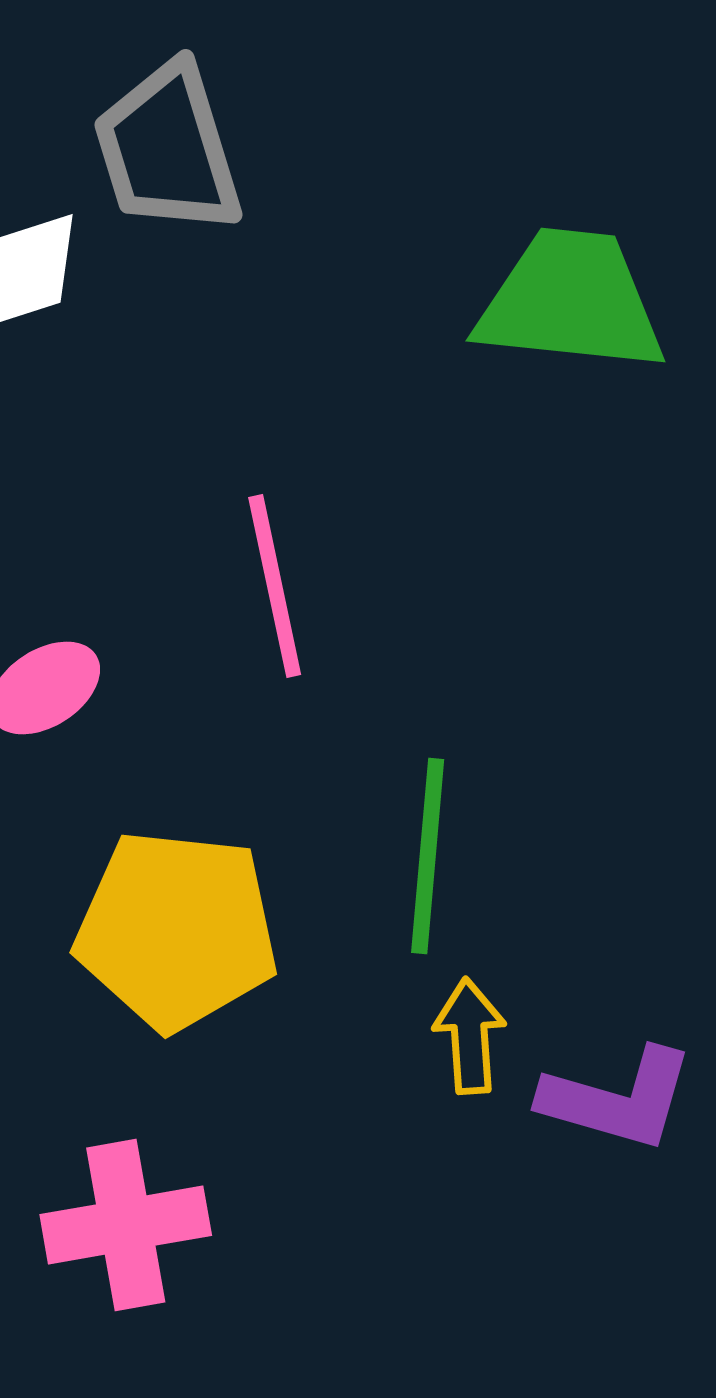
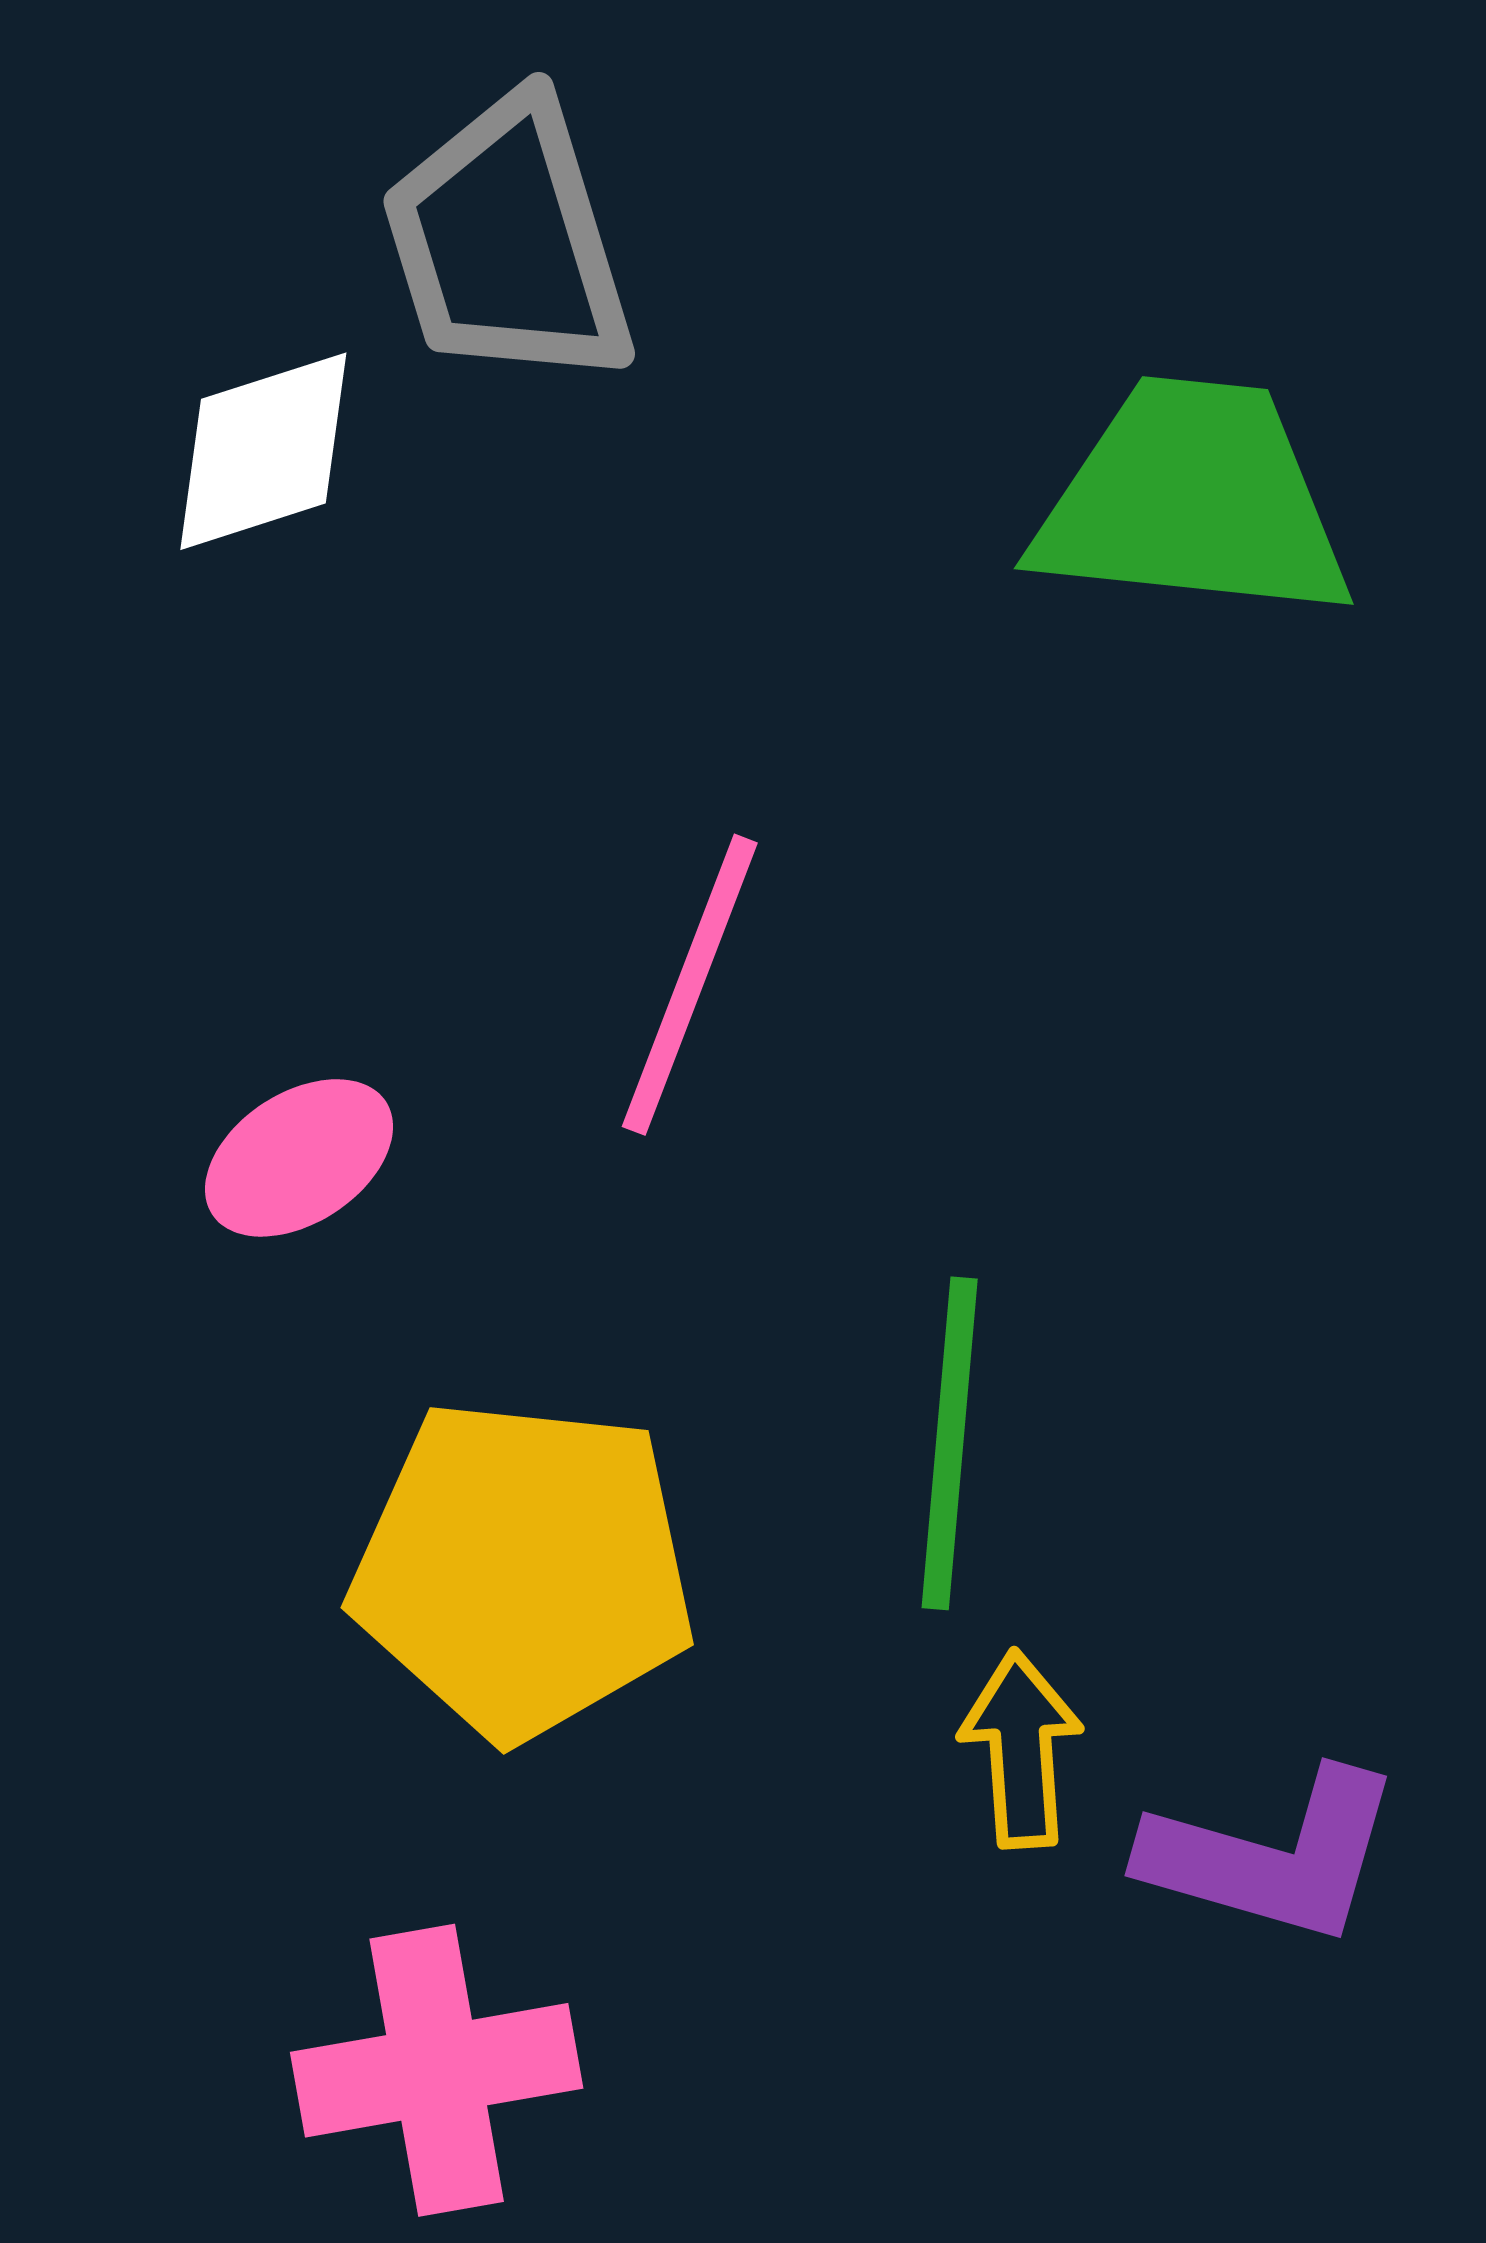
pink line: (275, 586) -> (690, 985), turned 33

